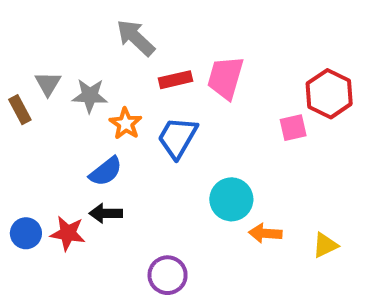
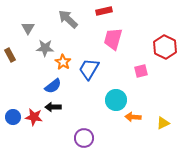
red rectangle: (176, 80) -> (104, 11), moved
gray triangle: (48, 84) -> (28, 28), moved
pink square: (293, 128) -> (141, 71), moved

